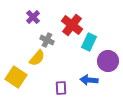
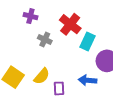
purple cross: (33, 17) -> (30, 16), turned -32
yellow semicircle: (37, 58) -> (42, 76), moved

